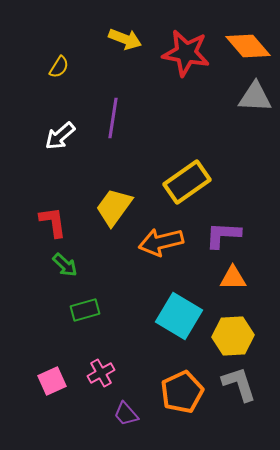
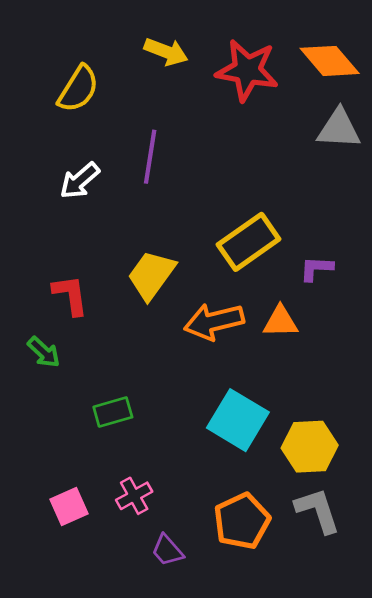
yellow semicircle: (59, 67) -> (78, 89), size x1.6
purple L-shape: (223, 235) -> (316, 268), moved, size x0.7
green arrow: (65, 265) -> (44, 352), moved
orange triangle: (233, 278) -> (280, 322), moved

